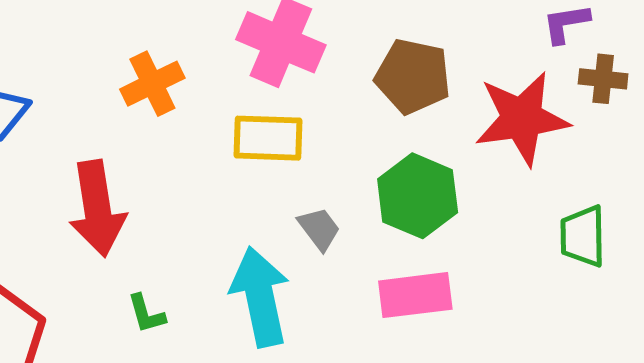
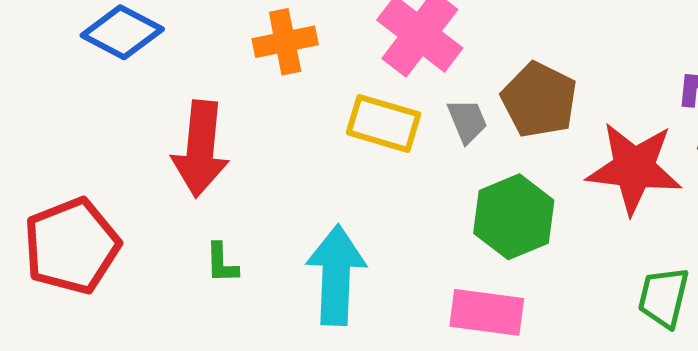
gray trapezoid: (319, 229) -> (467, 121), moved

